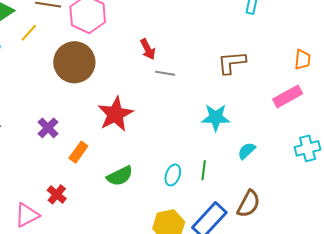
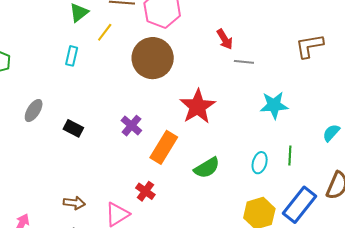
cyan star: (216, 117) -> (274, 105), moved
orange rectangle: (78, 152) -> (164, 147), size x1.5

